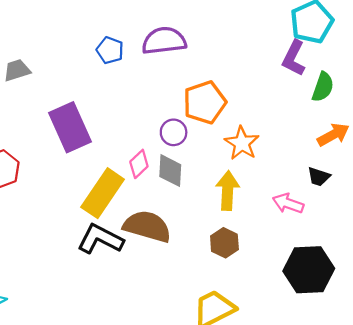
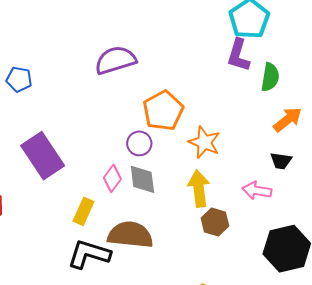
blue pentagon: (110, 50) -> (19, 79), moved
yellow rectangle: (103, 193) -> (83, 211), size x0.6
brown hexagon: (224, 243) -> (215, 222), moved

